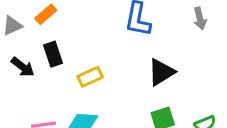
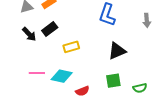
black rectangle: (53, 54) -> (50, 29), turned 63

